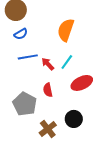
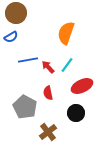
blue semicircle: (21, 34) -> (11, 37), moved
black circle: (74, 119) -> (76, 113), moved

